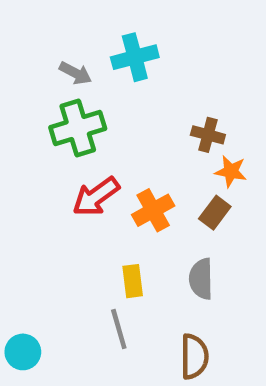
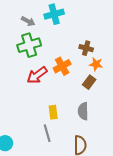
orange cross: (153, 210) -> (62, 66), moved

